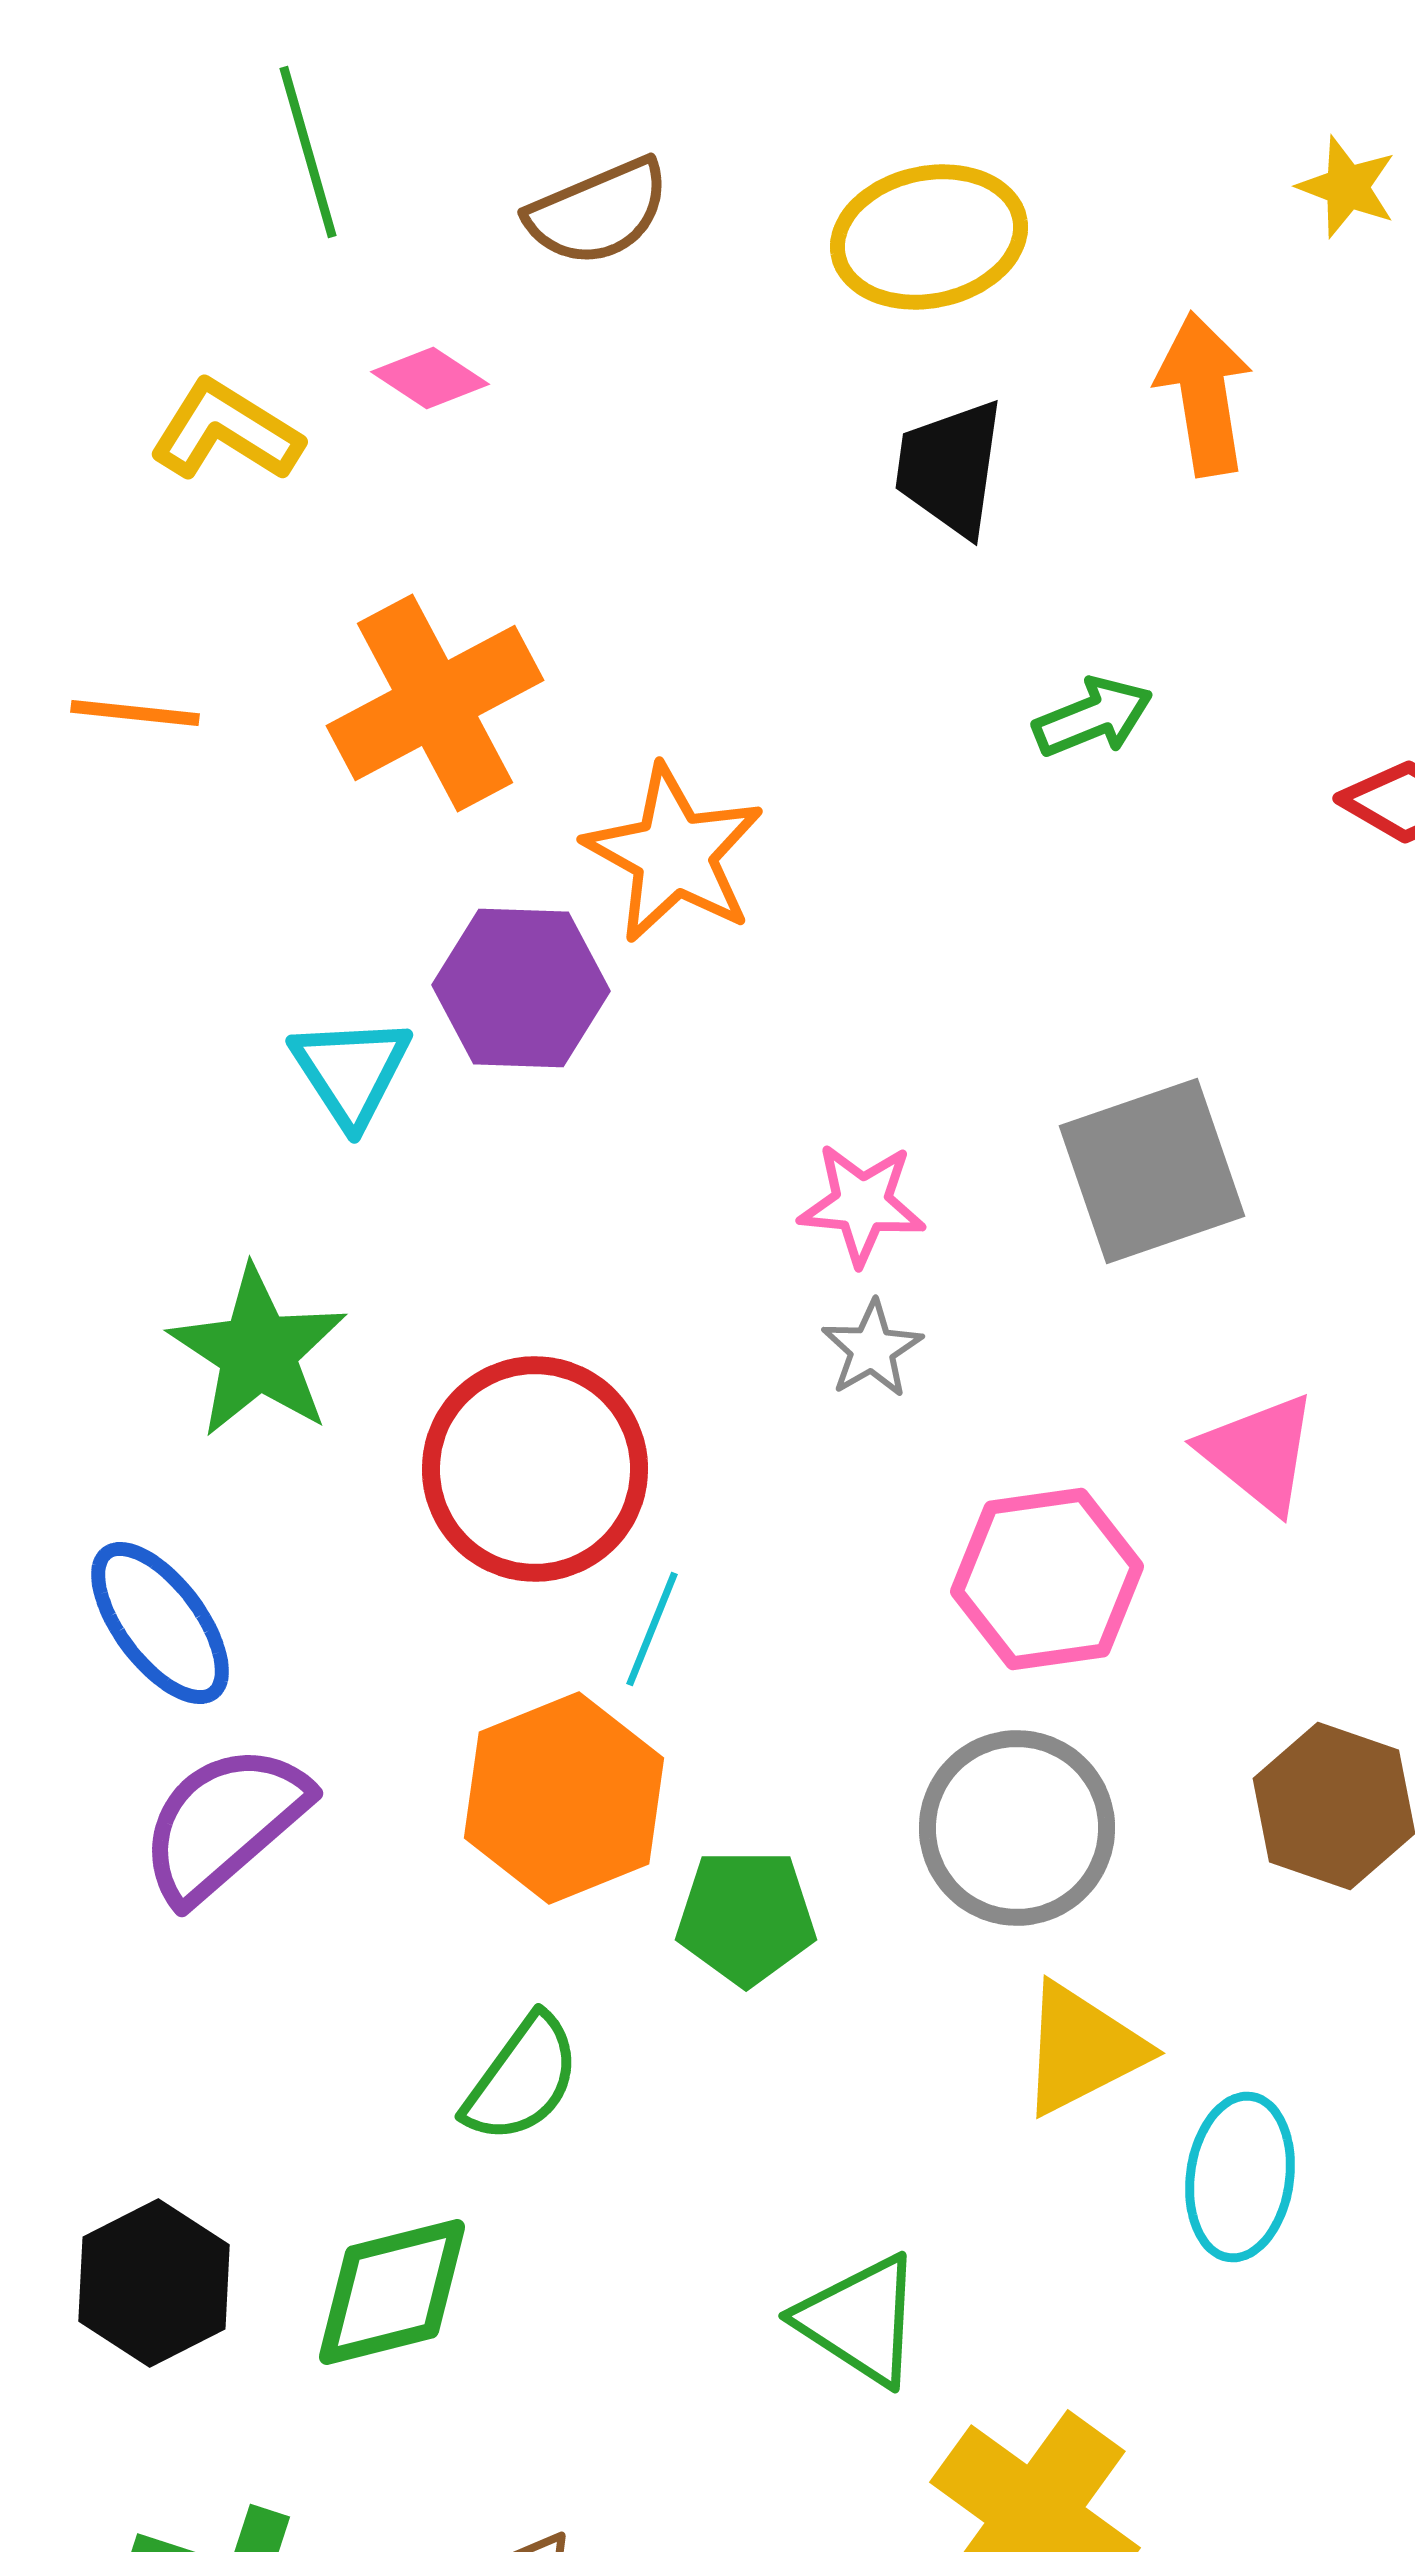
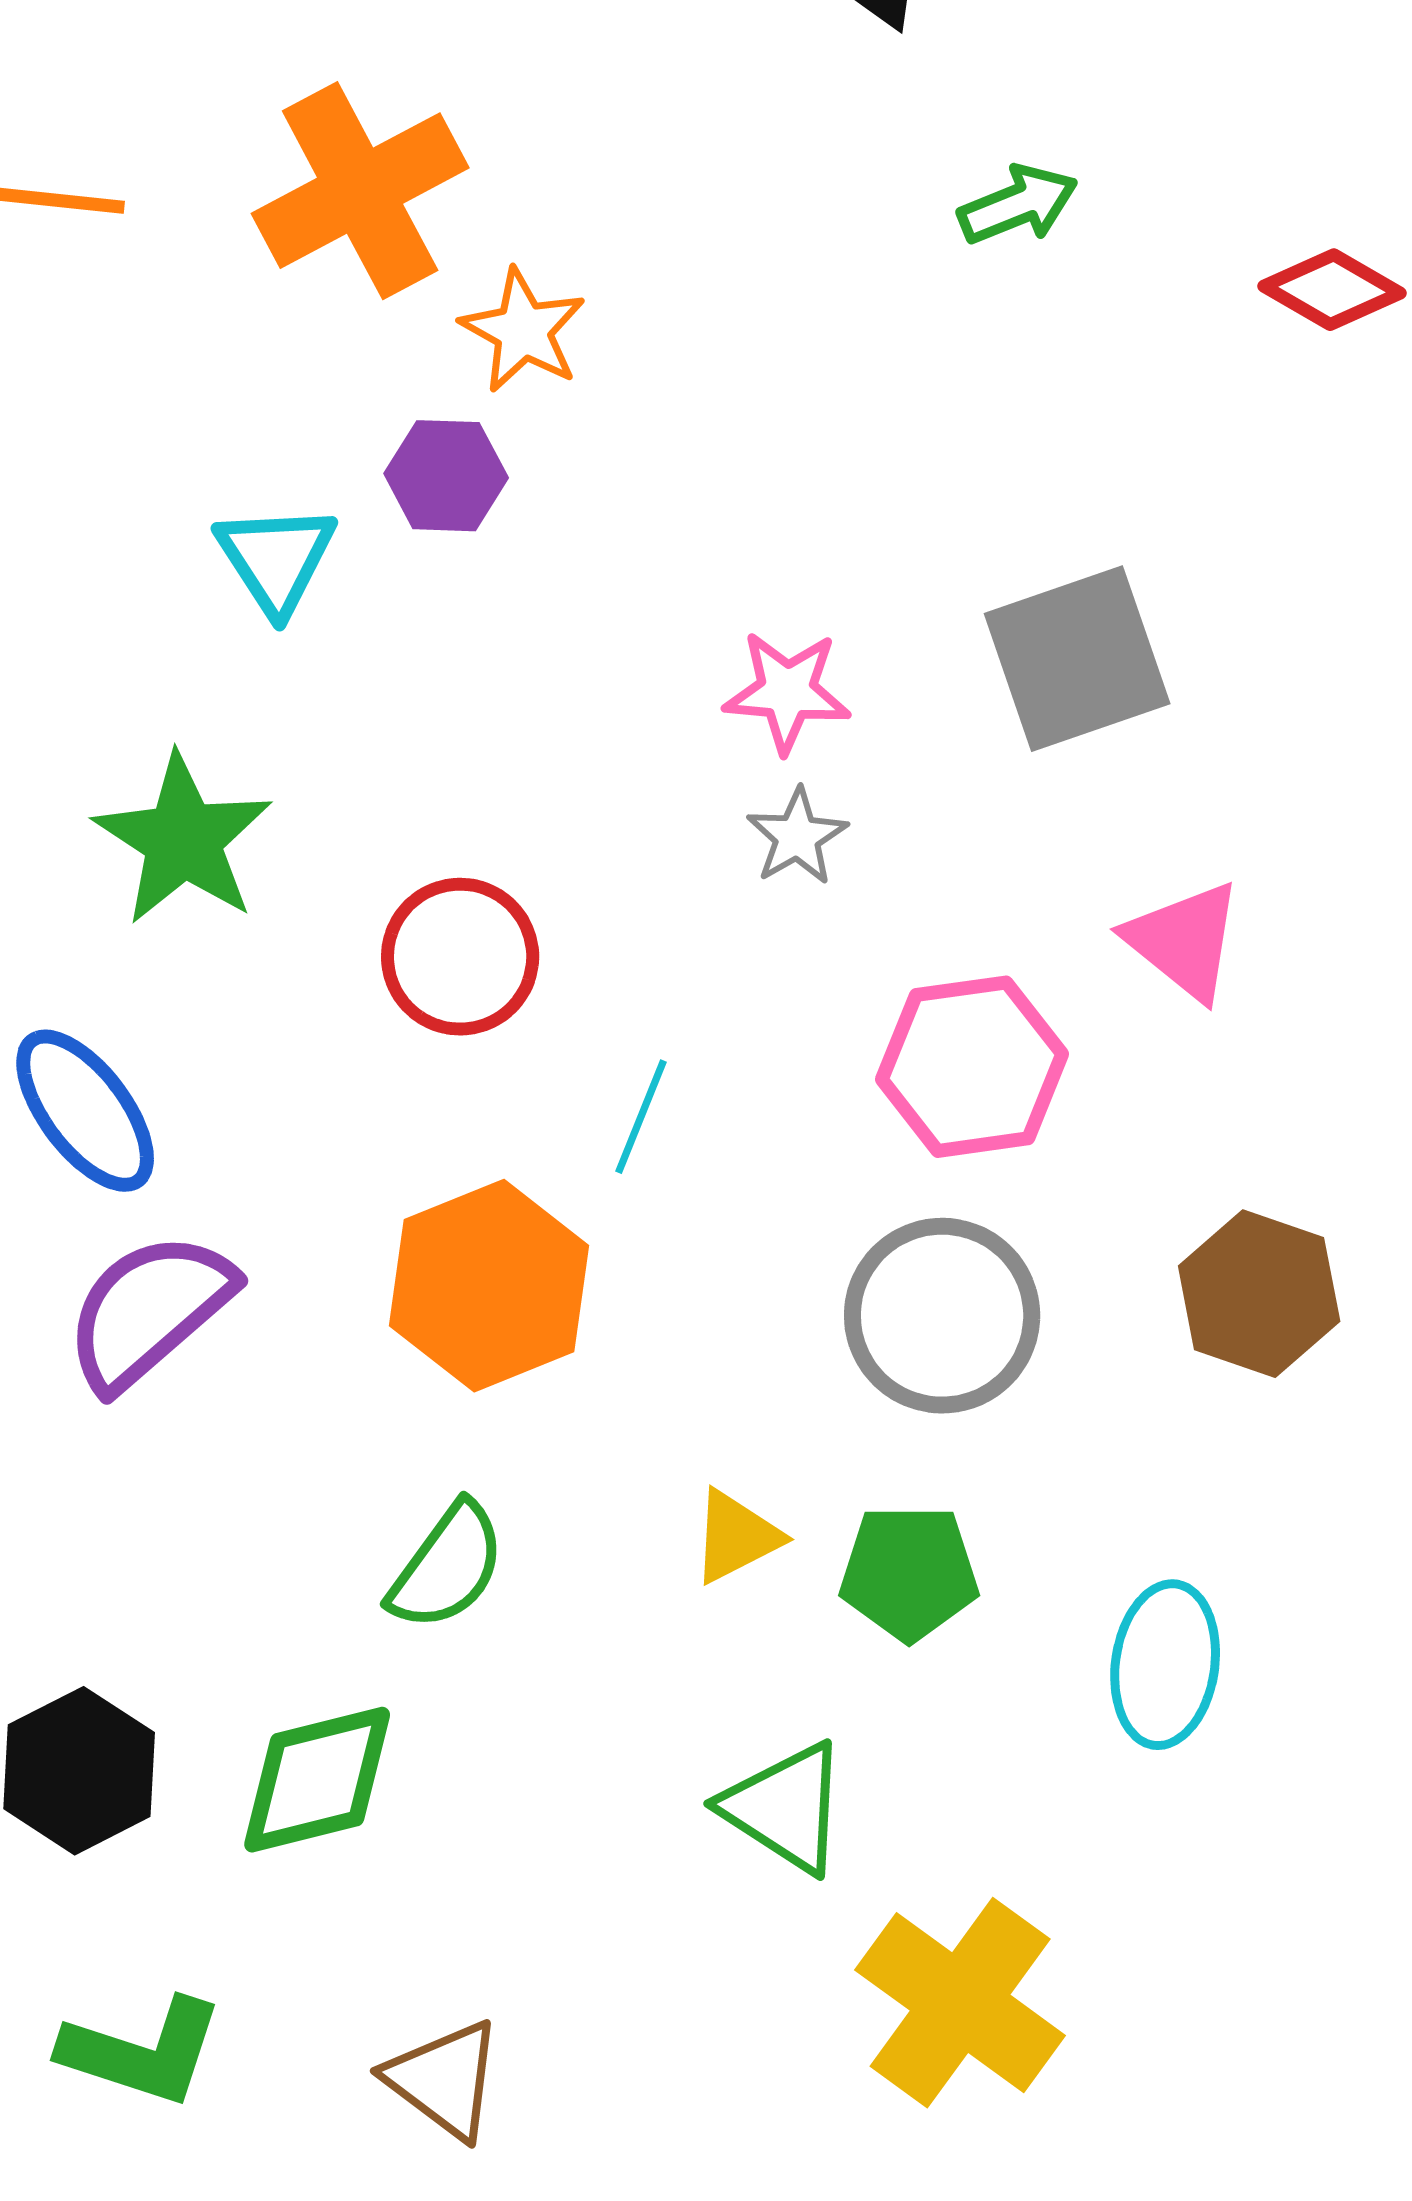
orange star: (674, 854) -> (523, 331), moved, size x0.7
purple hexagon: (521, 988) -> (446, 476), size x0.7
red circle: (535, 1469) -> (460, 957), size x0.7
cyan line: (652, 1629) -> (641, 1117), moved
green pentagon: (746, 1917) -> (909, 1573), moved
yellow triangle: (1082, 2049) -> (736, 1537), moved, size x0.7

